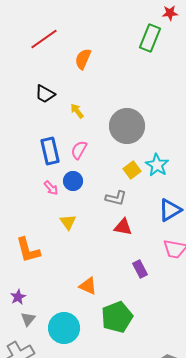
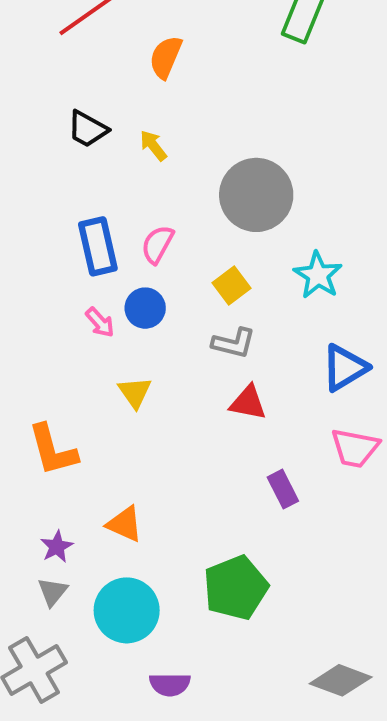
yellow arrow: (77, 111) -> (153, 146), moved
yellow square: (132, 170) -> (232, 285), moved
orange triangle: (88, 286) -> (125, 524), moved
purple star: (18, 297) -> (57, 547), moved

